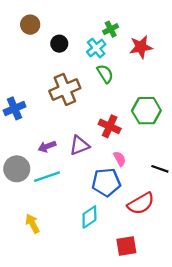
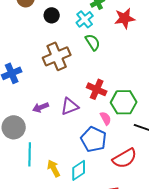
green hexagon: (146, 111) -> (124, 102), moved
cyan line: (47, 177) -> (30, 154), moved, turned -70
blue pentagon: (106, 182) -> (94, 139), turned 30
yellow arrow: (32, 224) -> (54, 168), moved

